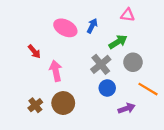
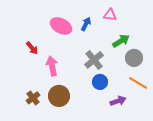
pink triangle: (128, 15) -> (110, 15), moved
green arrow: (118, 42) -> (121, 41), moved
gray circle: (133, 62) -> (134, 58), moved

